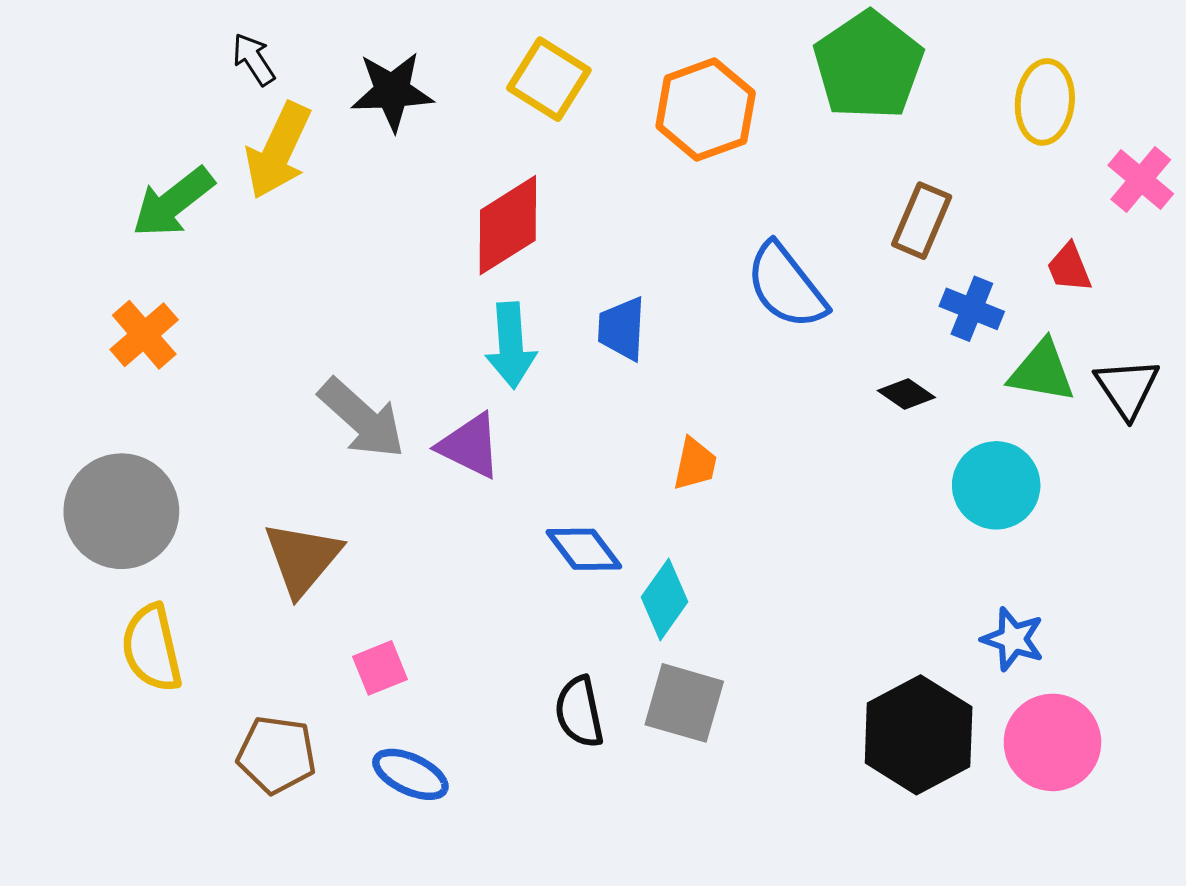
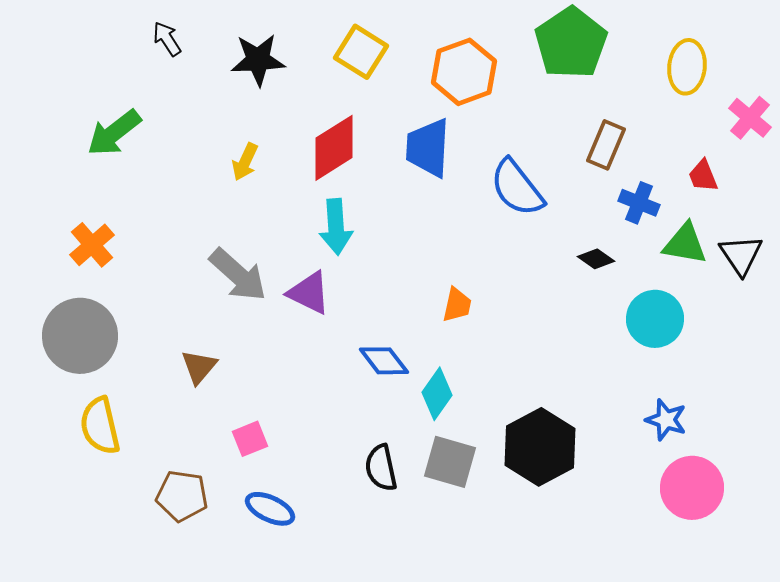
yellow arrow: (278, 151) -> (245, 162), moved, size x0.6
blue trapezoid: (622, 329) -> (428, 148), moved, size x1.4
orange cross: (144, 335) -> (92, 245), moved
brown triangle: (302, 558) -> (199, 367), size x0.7
black hexagon: (919, 735) -> (540, 447), moved

